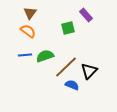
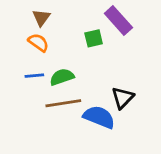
purple rectangle: (86, 15) -> (118, 20), size x1.5
brown line: (66, 67) -> (63, 103), moved, turned 35
blue semicircle: (72, 85) -> (99, 117), size x1.6

